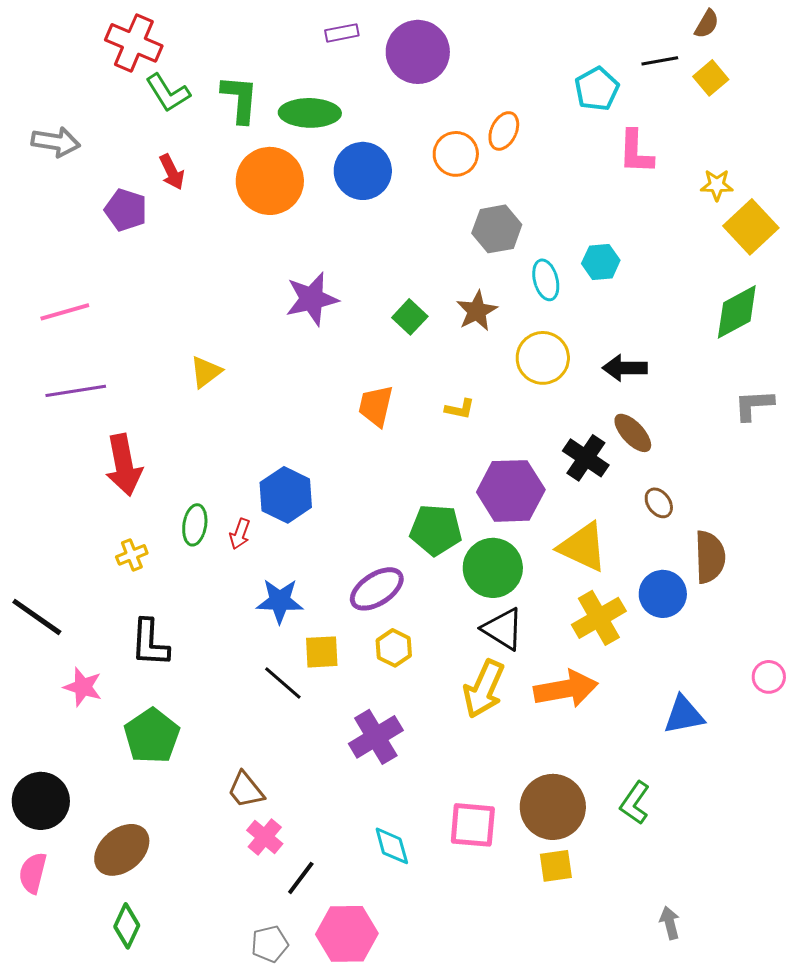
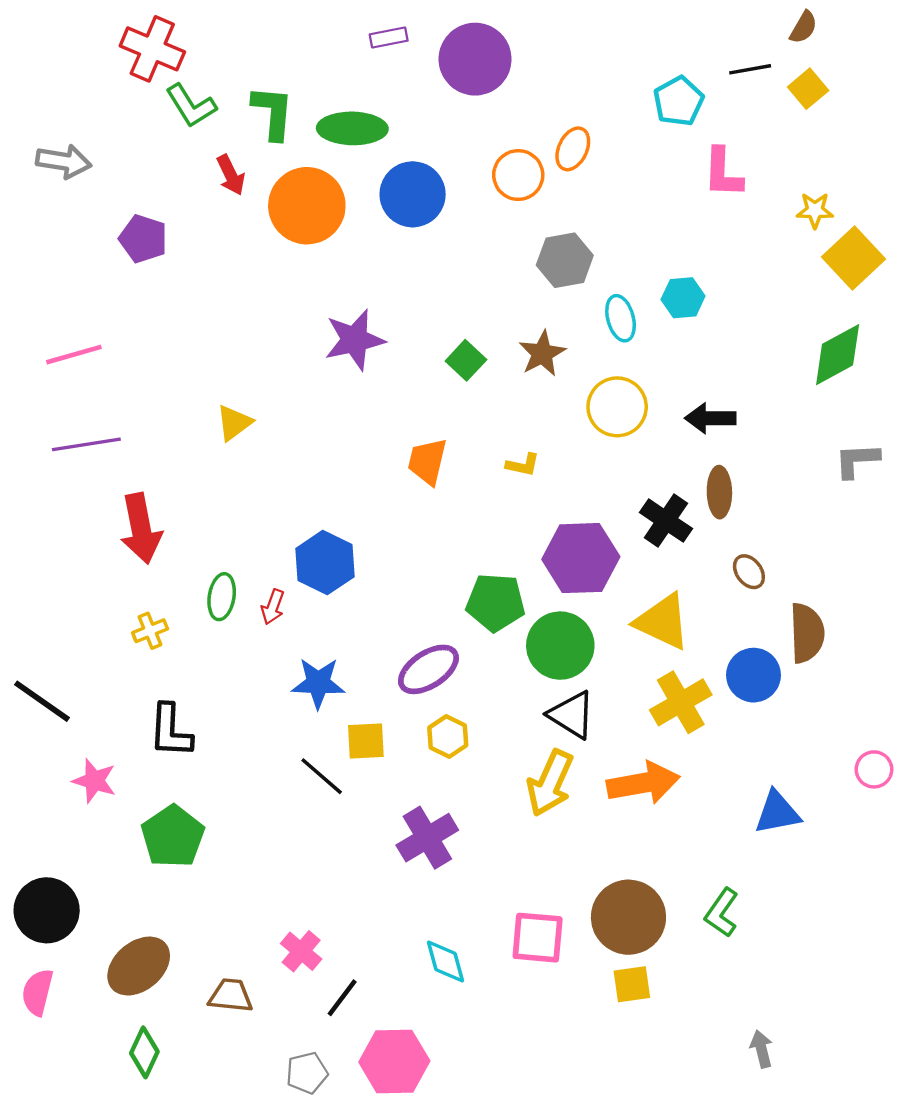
red arrow: (172, 172) -> (231, 175), moved
brown ellipse: (633, 433) -> (719, 492), turned 42
brown trapezoid: (246, 790) -> (231, 996), moved, turned 135

